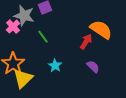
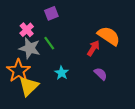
gray star: (24, 16) -> (30, 48), moved
pink cross: (13, 27) -> (27, 30), moved

